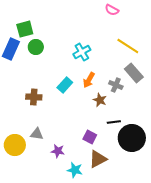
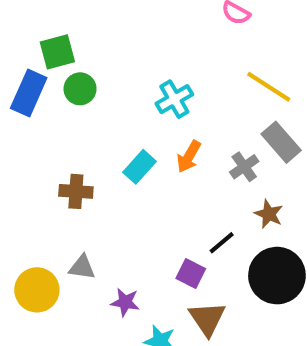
gray cross: (116, 85) -> (244, 167), turned 32
brown star: (100, 100) -> (269, 214), moved
black line: (114, 122) -> (222, 243), moved, turned -32
brown triangle: (98, 159) -> (207, 319), turned -36

